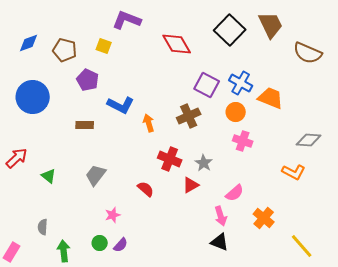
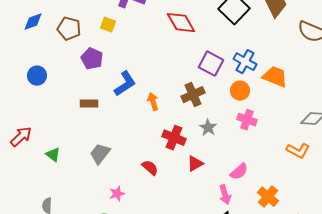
blue circle: (33, 97) -> (37, 76), size x0.6
blue L-shape: (121, 105) -> (125, 84), turned -60
gray star: (204, 163) -> (208, 128), moved

